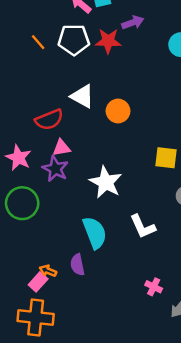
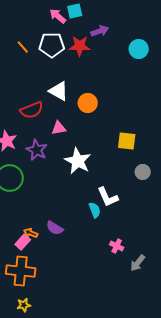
pink triangle: (61, 148) -> (59, 128), moved
cyan semicircle: (95, 233) -> (95, 210), moved, size x0.6
purple semicircle: (77, 265) -> (55, 228), turned -48

